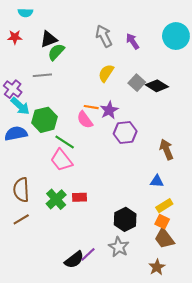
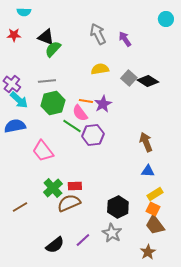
cyan circle: (176, 36) -> (166, 19), moved, size x0.6
black triangle: (49, 39) -> (46, 37), turned 42
yellow semicircle: (106, 73) -> (100, 69), turned 48
gray line: (42, 75) -> (47, 81), moved
green hexagon: (45, 120) -> (53, 103), moved
purple hexagon: (125, 132) -> (93, 135), moved
green line: (65, 142) -> (72, 126), moved
brown arrow: (166, 149) -> (146, 142), moved
pink trapezoid: (61, 160) -> (43, 151), moved
brown semicircle: (21, 190) -> (69, 203), moved, turned 70
black semicircle: (74, 260) -> (55, 245), moved

